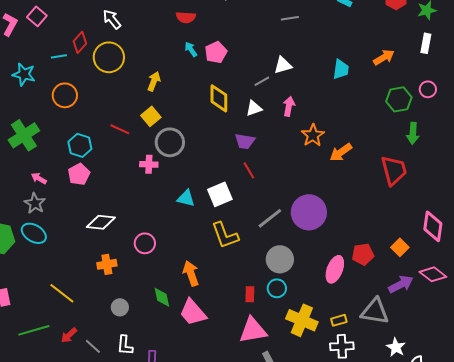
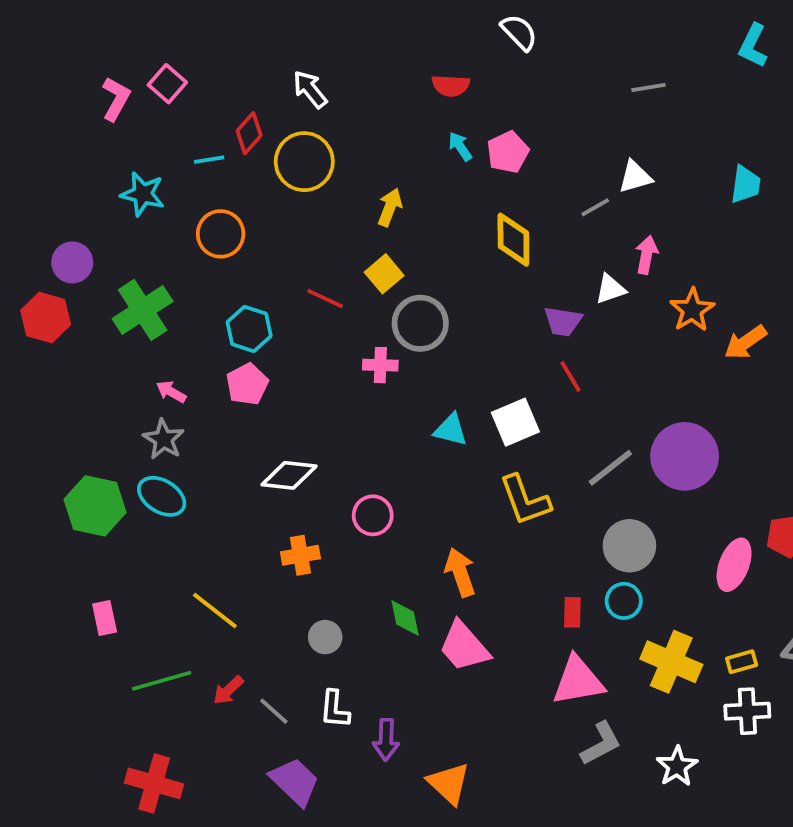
white triangle: (254, 108) -> (610, 289), moved

